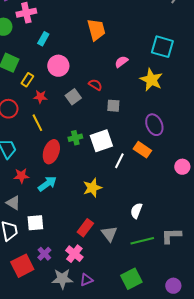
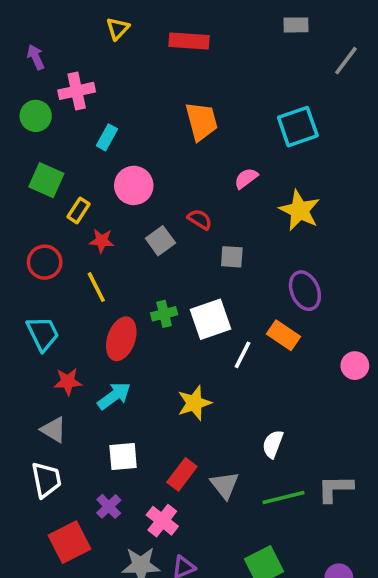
cyan square: (162, 47) -> (298, 127), moved, turned -35
white square: (35, 223) -> (123, 456), moved
purple cross: (44, 254) -> (109, 506), moved

